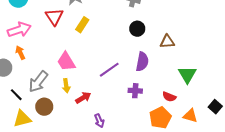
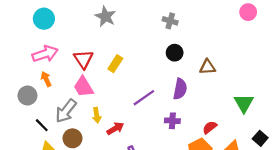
red triangle: (54, 17) -> (83, 59), moved
yellow rectangle: (82, 25) -> (115, 64), moved
pink trapezoid: (66, 62) -> (83, 87), moved
green triangle: (187, 75) -> (244, 103), moved
red semicircle: (169, 97) -> (210, 127), turned 120

